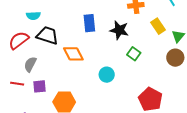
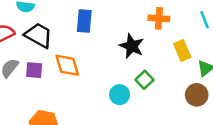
blue rectangle: (89, 23) -> (84, 21), moved
cyan circle: (107, 75) -> (120, 95), moved
purple square: (40, 86) -> (34, 70), moved

